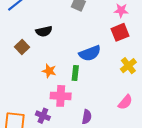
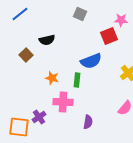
red square: (120, 32) -> (109, 36), moved
purple cross: (43, 116) -> (39, 117), moved, turned 32

